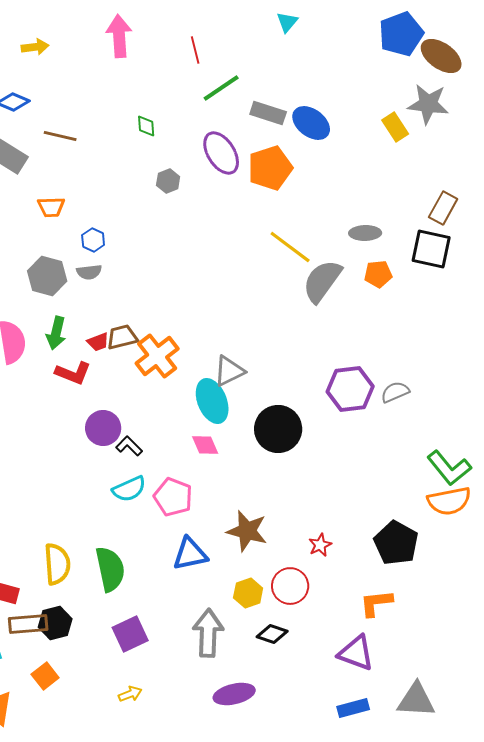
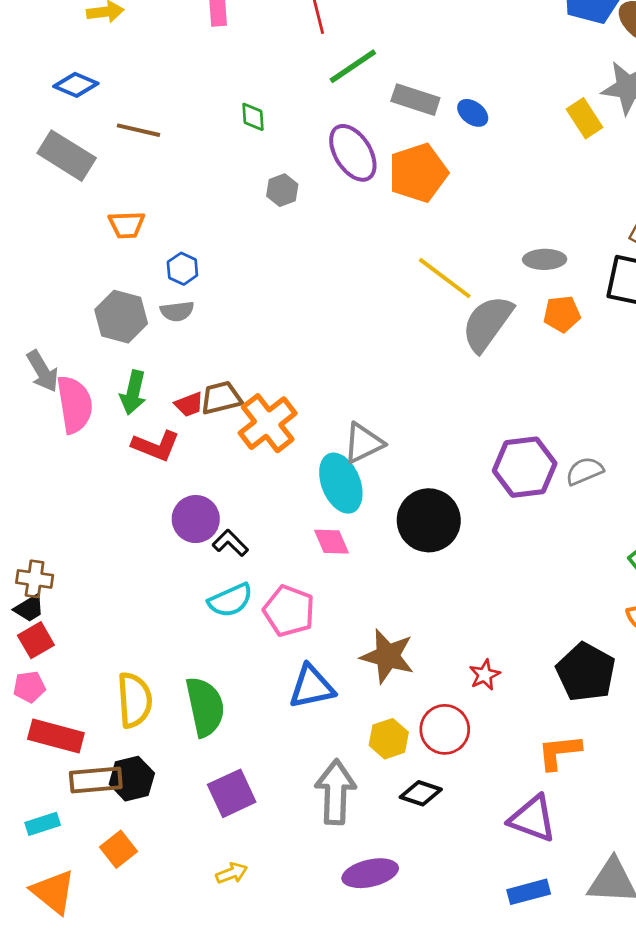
blue ellipse: (311, 123) -> (473, 113), size x0.6

